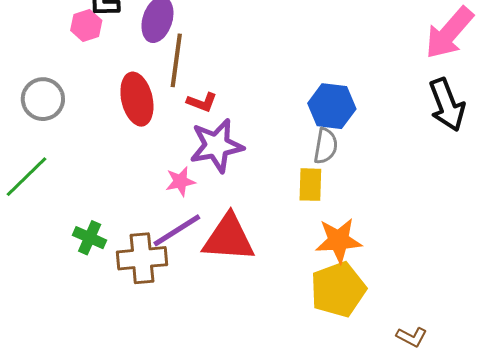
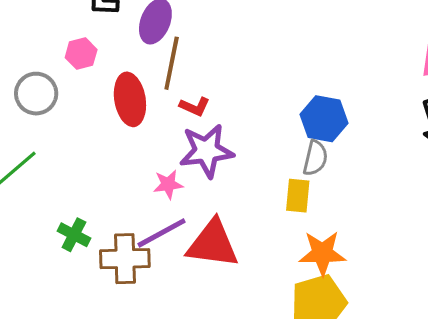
pink hexagon: (86, 25) -> (81, 54), moved

